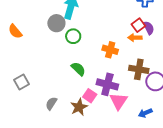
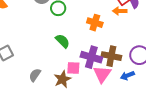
brown cross: (139, 69) -> (111, 56), moved
pink square: (90, 96) -> (73, 68), turned -32
blue arrow: (145, 113) -> (127, 75), moved

